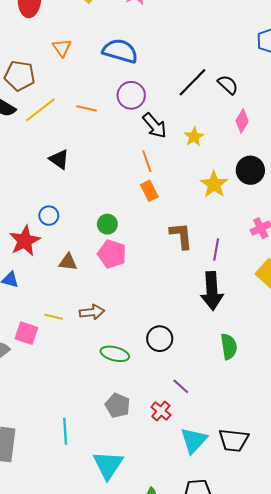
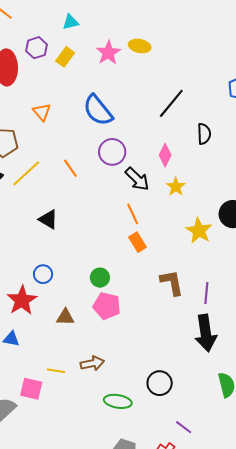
blue semicircle: (120, 51) -> (98, 110), turned -140
black line: (193, 82) -> (171, 103), moved
black semicircle: (228, 85) -> (204, 134), turned 50
orange line: (87, 108) -> (70, 168), turned 48
pink diamond: (242, 121) -> (165, 155), moved

